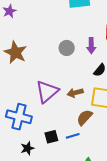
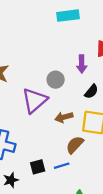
gray circle: (67, 48) -> (56, 80), moved
purple triangle: (47, 92) -> (34, 101), moved

